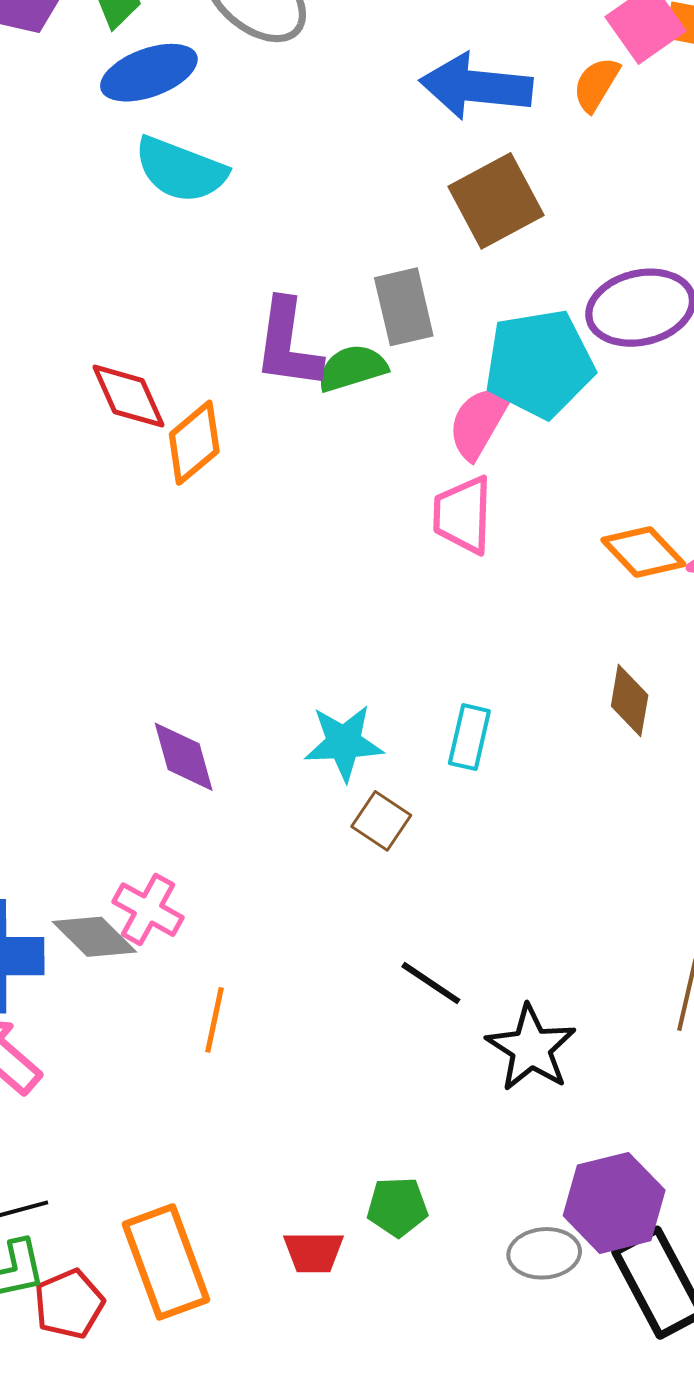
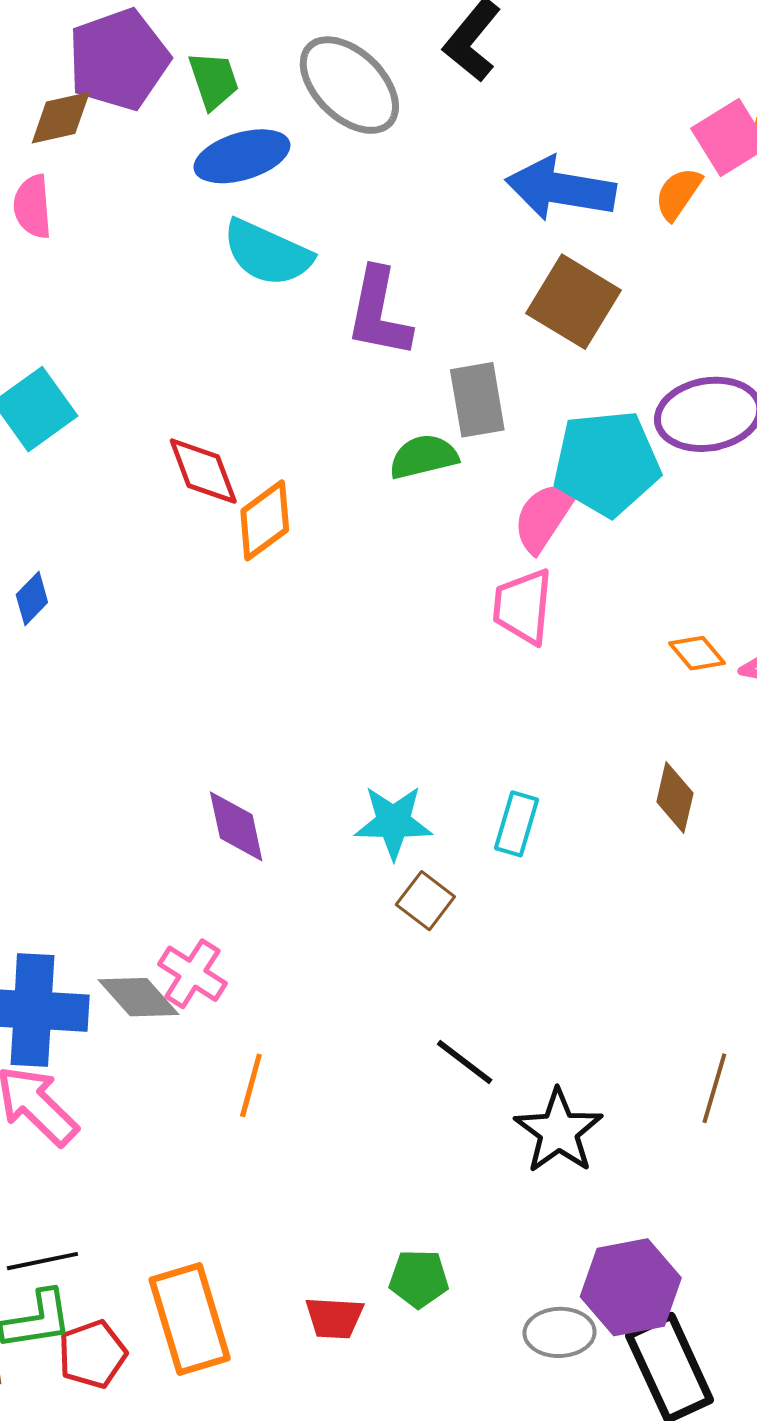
brown square: (496, 201) -> (573, 302), turned -34
purple L-shape: (288, 344) -> (379, 313), moved
orange diamond: (643, 552) -> (697, 653), size x0.7

